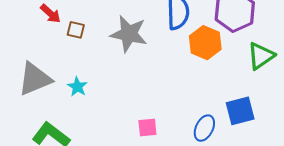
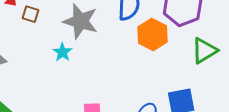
cyan star: (77, 87) -> (62, 52), moved

